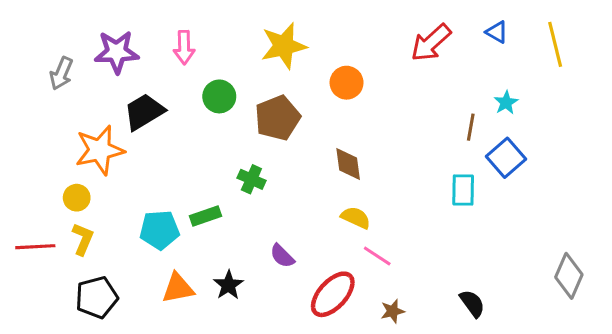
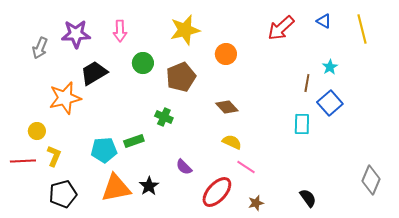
brown diamond: (348, 164) -> (227, 107), turned -35
yellow circle: (77, 198) -> (37, 131), moved
orange triangle: (178, 288) -> (116, 188), size x1.4

